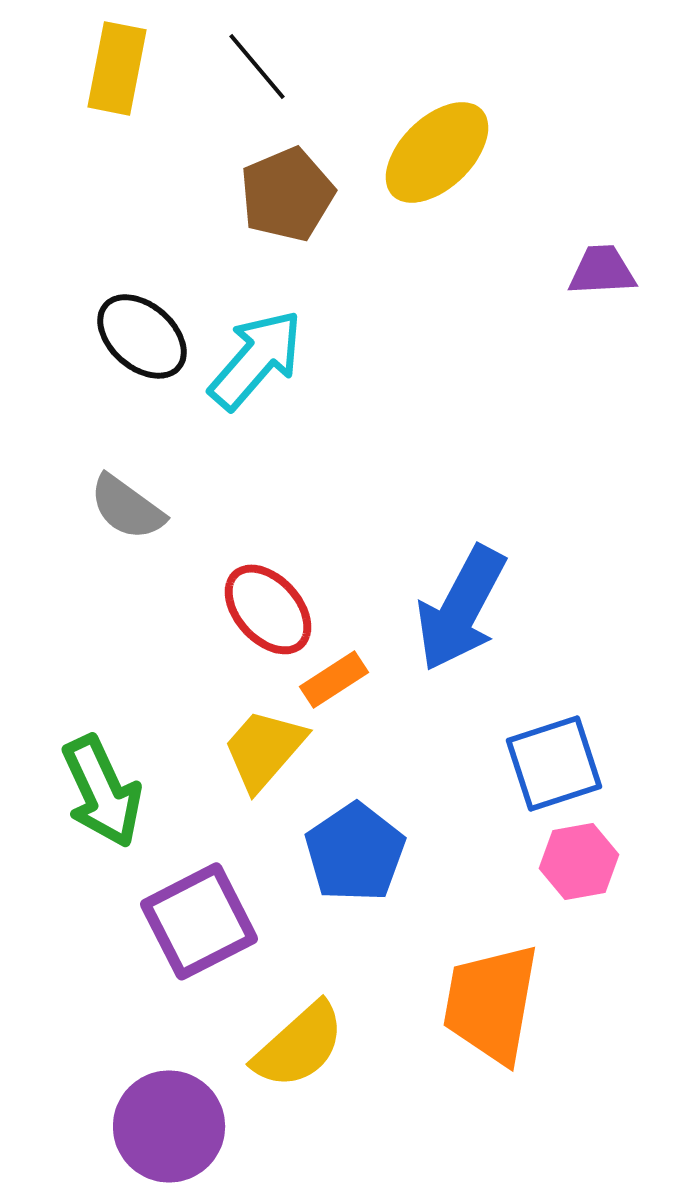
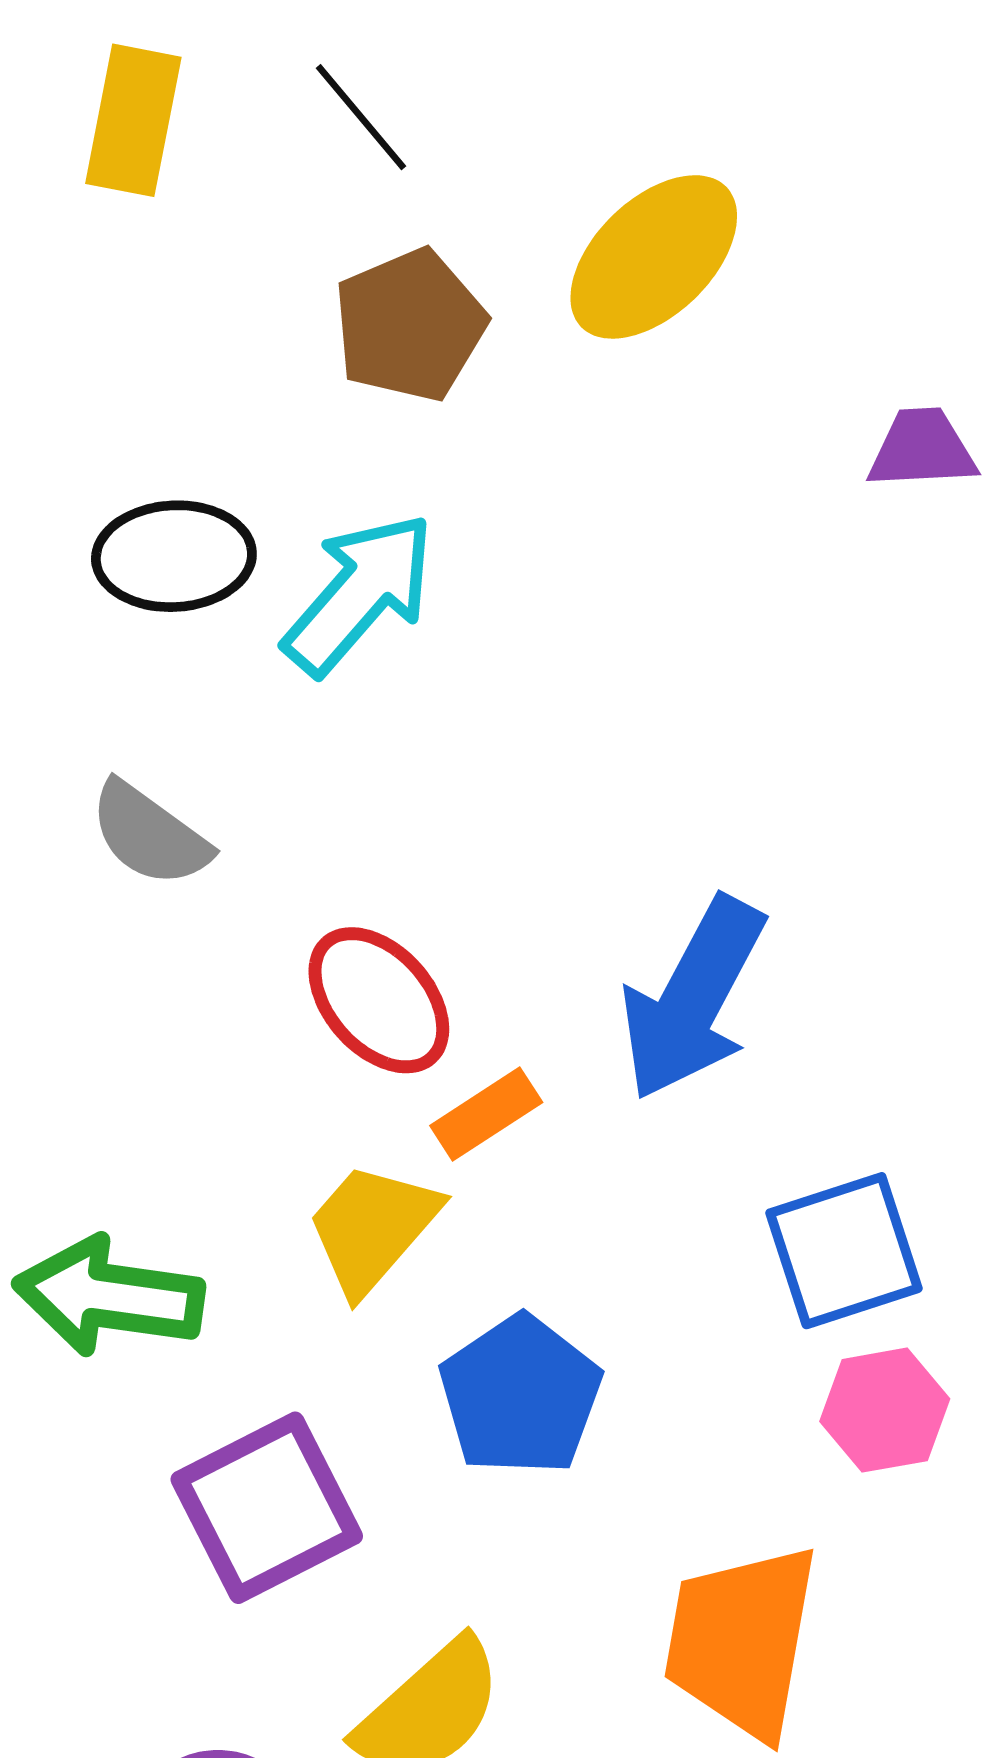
black ellipse: (142, 336) -> (174, 556), turned -44
green arrow: (102, 791) -> (109, 1296), turned 123

